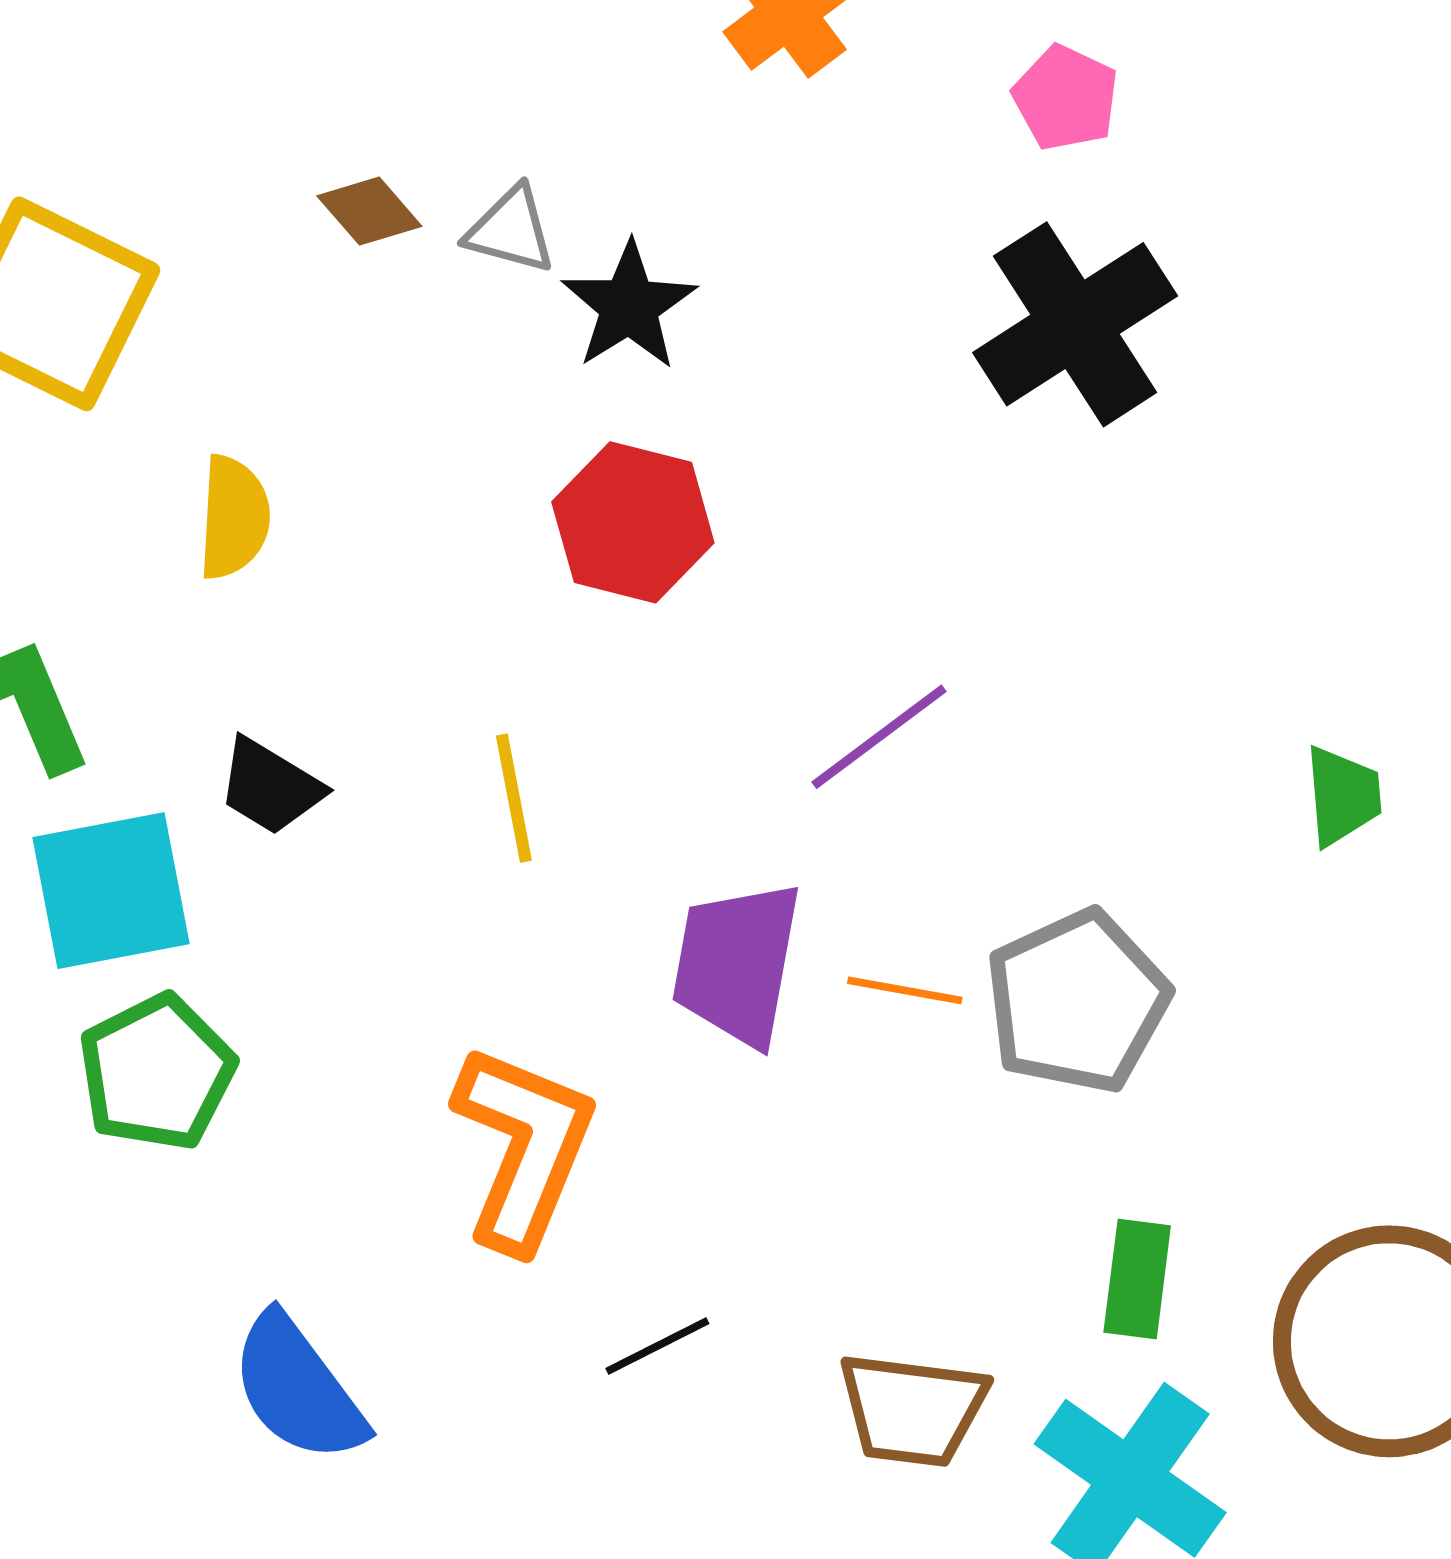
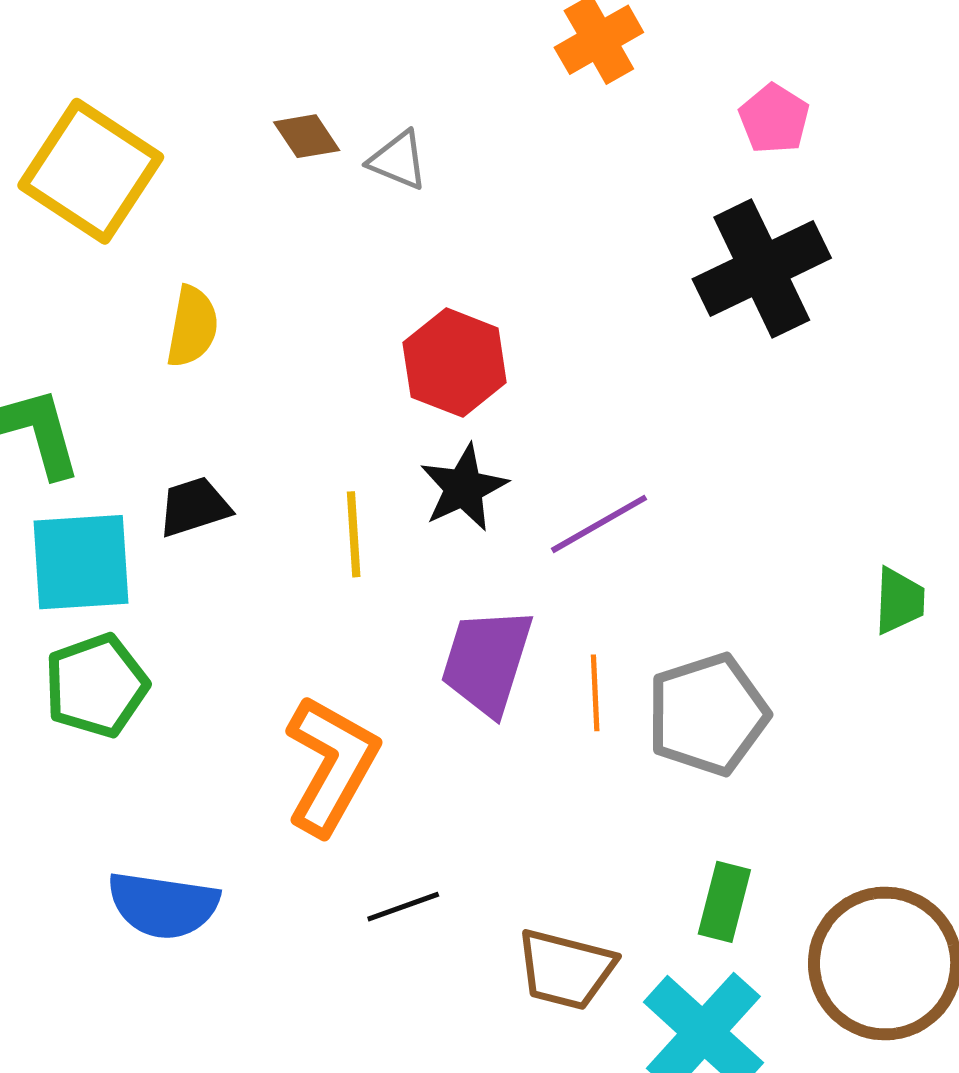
black star: (629, 306) -> (464, 488), moved
black trapezoid: (270, 787) -> (194, 507), turned 124
orange line: (905, 990) -> (595, 693), turned 70
blue semicircle: (298, 1388) -> (163, 905), turned -52

